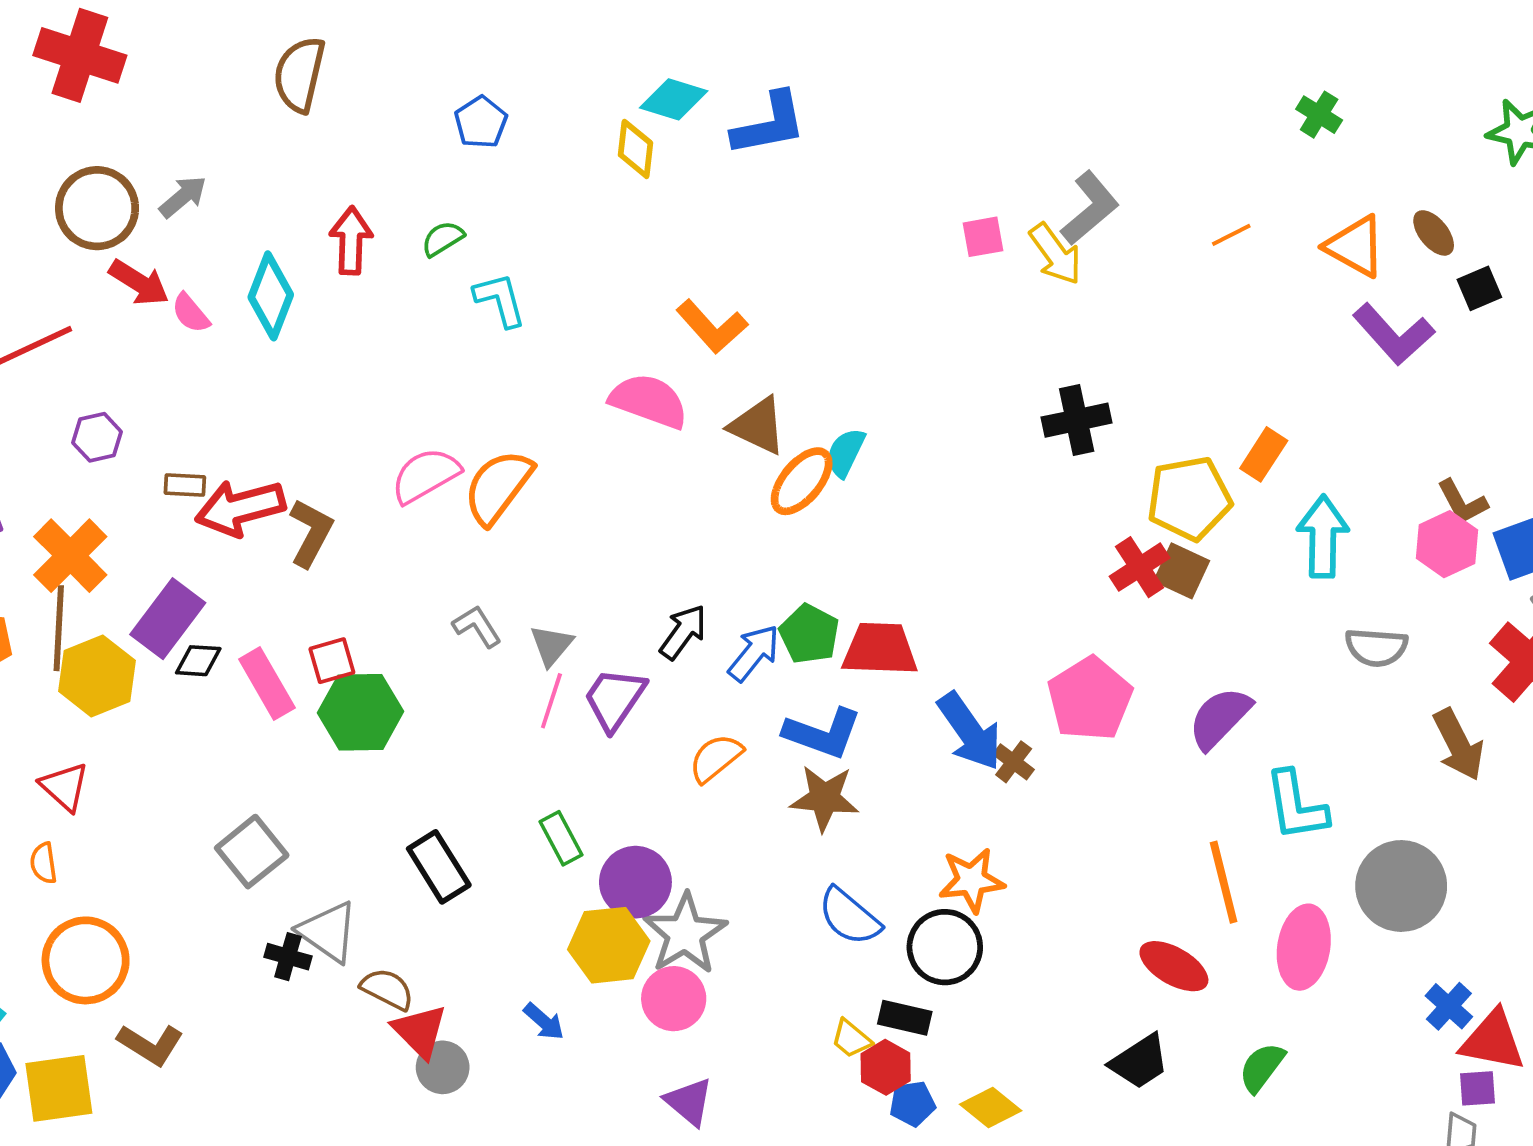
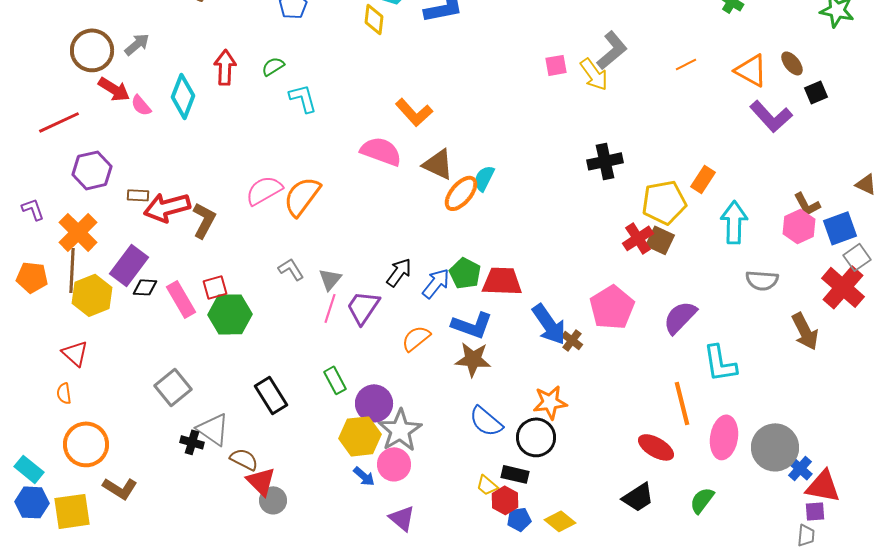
purple hexagon: (97, 437) -> (92, 170), size x1.5
gray circle: (1401, 886) -> (775, 447), moved
blue arrow: (544, 1022) -> (364, 476), moved

